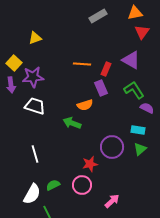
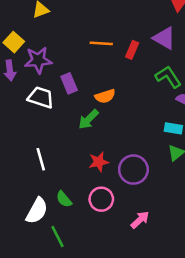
purple rectangle: (101, 88) -> (69, 83), moved
green arrow: (72, 123) -> (88, 119), turned -66
purple circle: (112, 147) -> (133, 170), moved
red star: (90, 164) -> (99, 162), moved
green semicircle: (53, 185) -> (64, 199), turned -104

